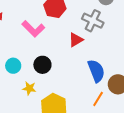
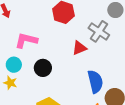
pink L-shape: (33, 29) -> (26, 40), moved, turned 140
yellow star: (29, 88) -> (10, 83), moved

